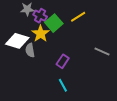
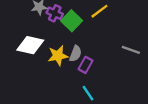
yellow star: (41, 34) -> (58, 56), moved, turned 30
gray semicircle: (30, 50) -> (76, 54), moved, turned -144

